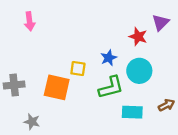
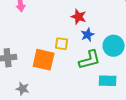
red star: (138, 37) -> (79, 17), moved

